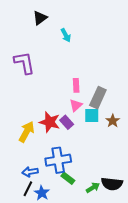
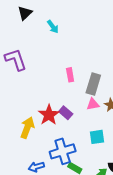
pink triangle: (76, 105) -> (93, 104), moved, turned 40
cyan square: (92, 116) -> (97, 137), moved
red star: (50, 122) -> (49, 115), turned 30

